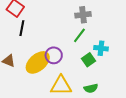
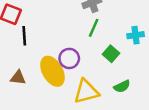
cyan cross: (101, 48) -> (136, 35), moved
yellow ellipse: (38, 62) -> (52, 71), turned -65

